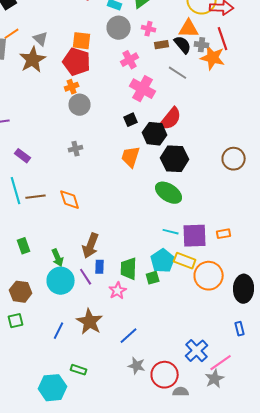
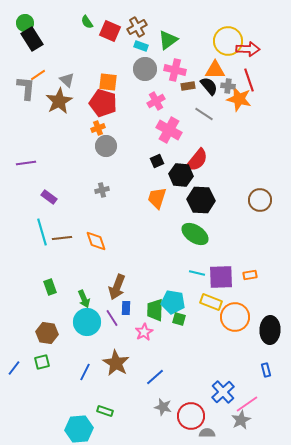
pink cross: (149, 29) -> (175, 70), size x1.5
cyan pentagon: (163, 261) -> (173, 302), moved, turned -30
green square: (153, 278) -> (179, 319), turned 32

